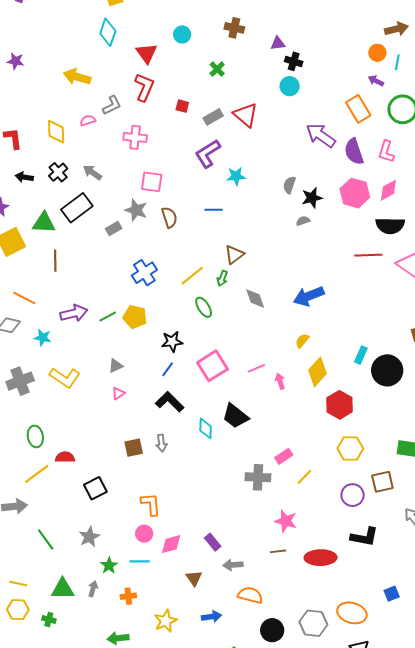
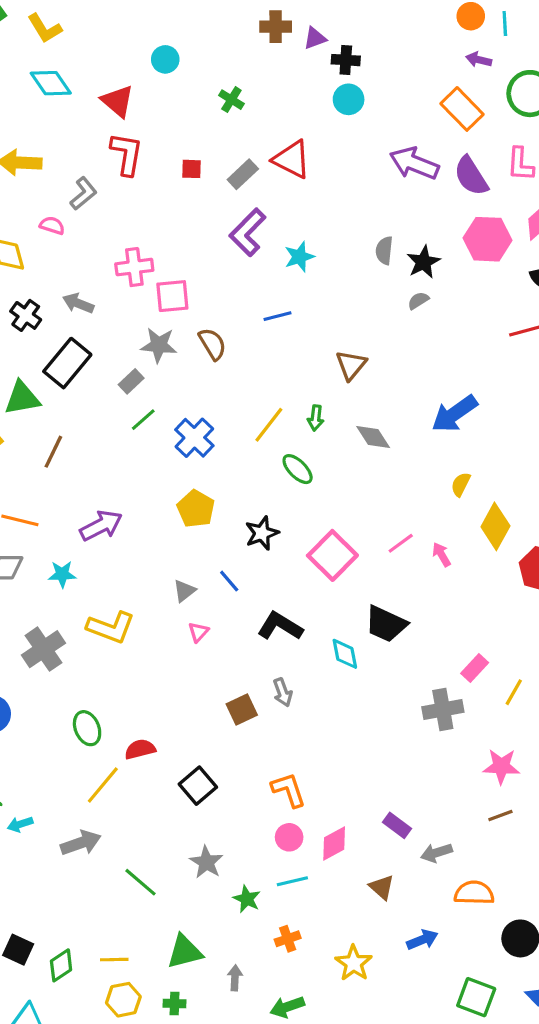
brown cross: (234, 28) -> (276, 27), moved
cyan diamond: (108, 32) -> (51, 83), turned -40
pink semicircle: (88, 120) -> (52, 225), turned 49
pink cross: (135, 137) -> (134, 267), moved
brown triangle: (234, 255) -> (351, 365), moved
brown line: (55, 261) -> (53, 452), turned 40
green line: (108, 316) -> (143, 420), moved
yellow pentagon: (135, 317) -> (196, 509), turned 30
blue line: (168, 369) -> (229, 581), moved, turned -63
gray arrow: (93, 589) -> (235, 978), moved

